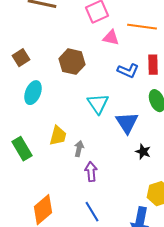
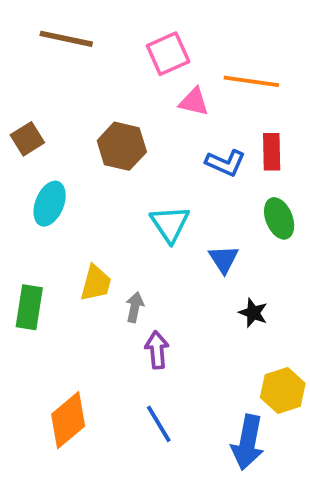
blue triangle: (127, 123) -> (224, 259), size x0.7
green rectangle: (22, 149) -> (29, 307), turned 40

